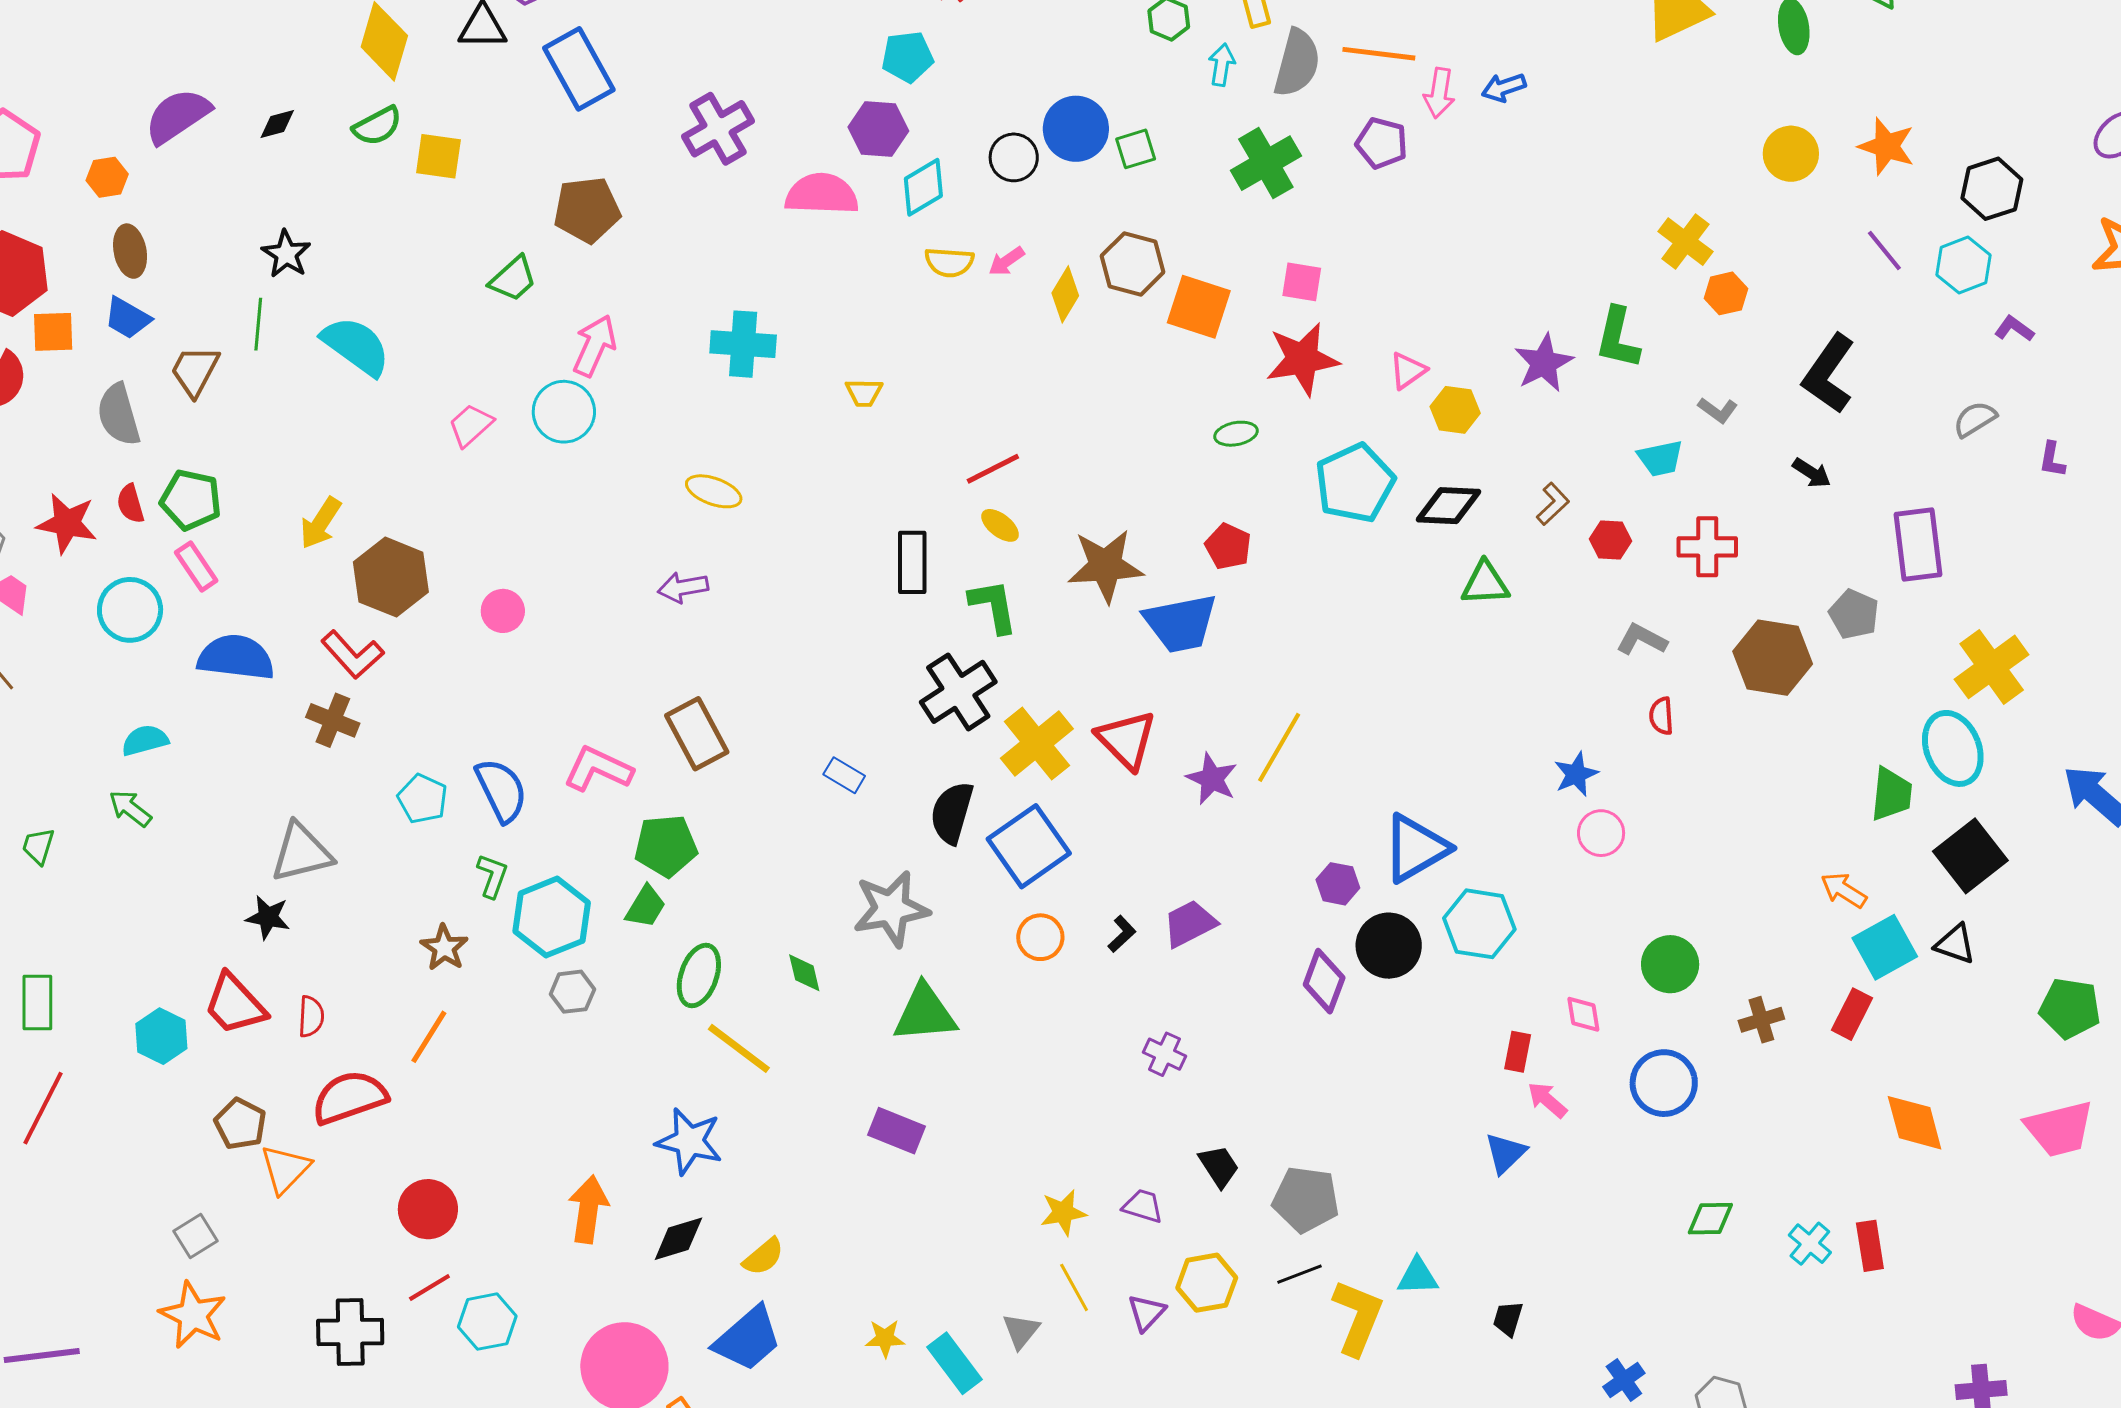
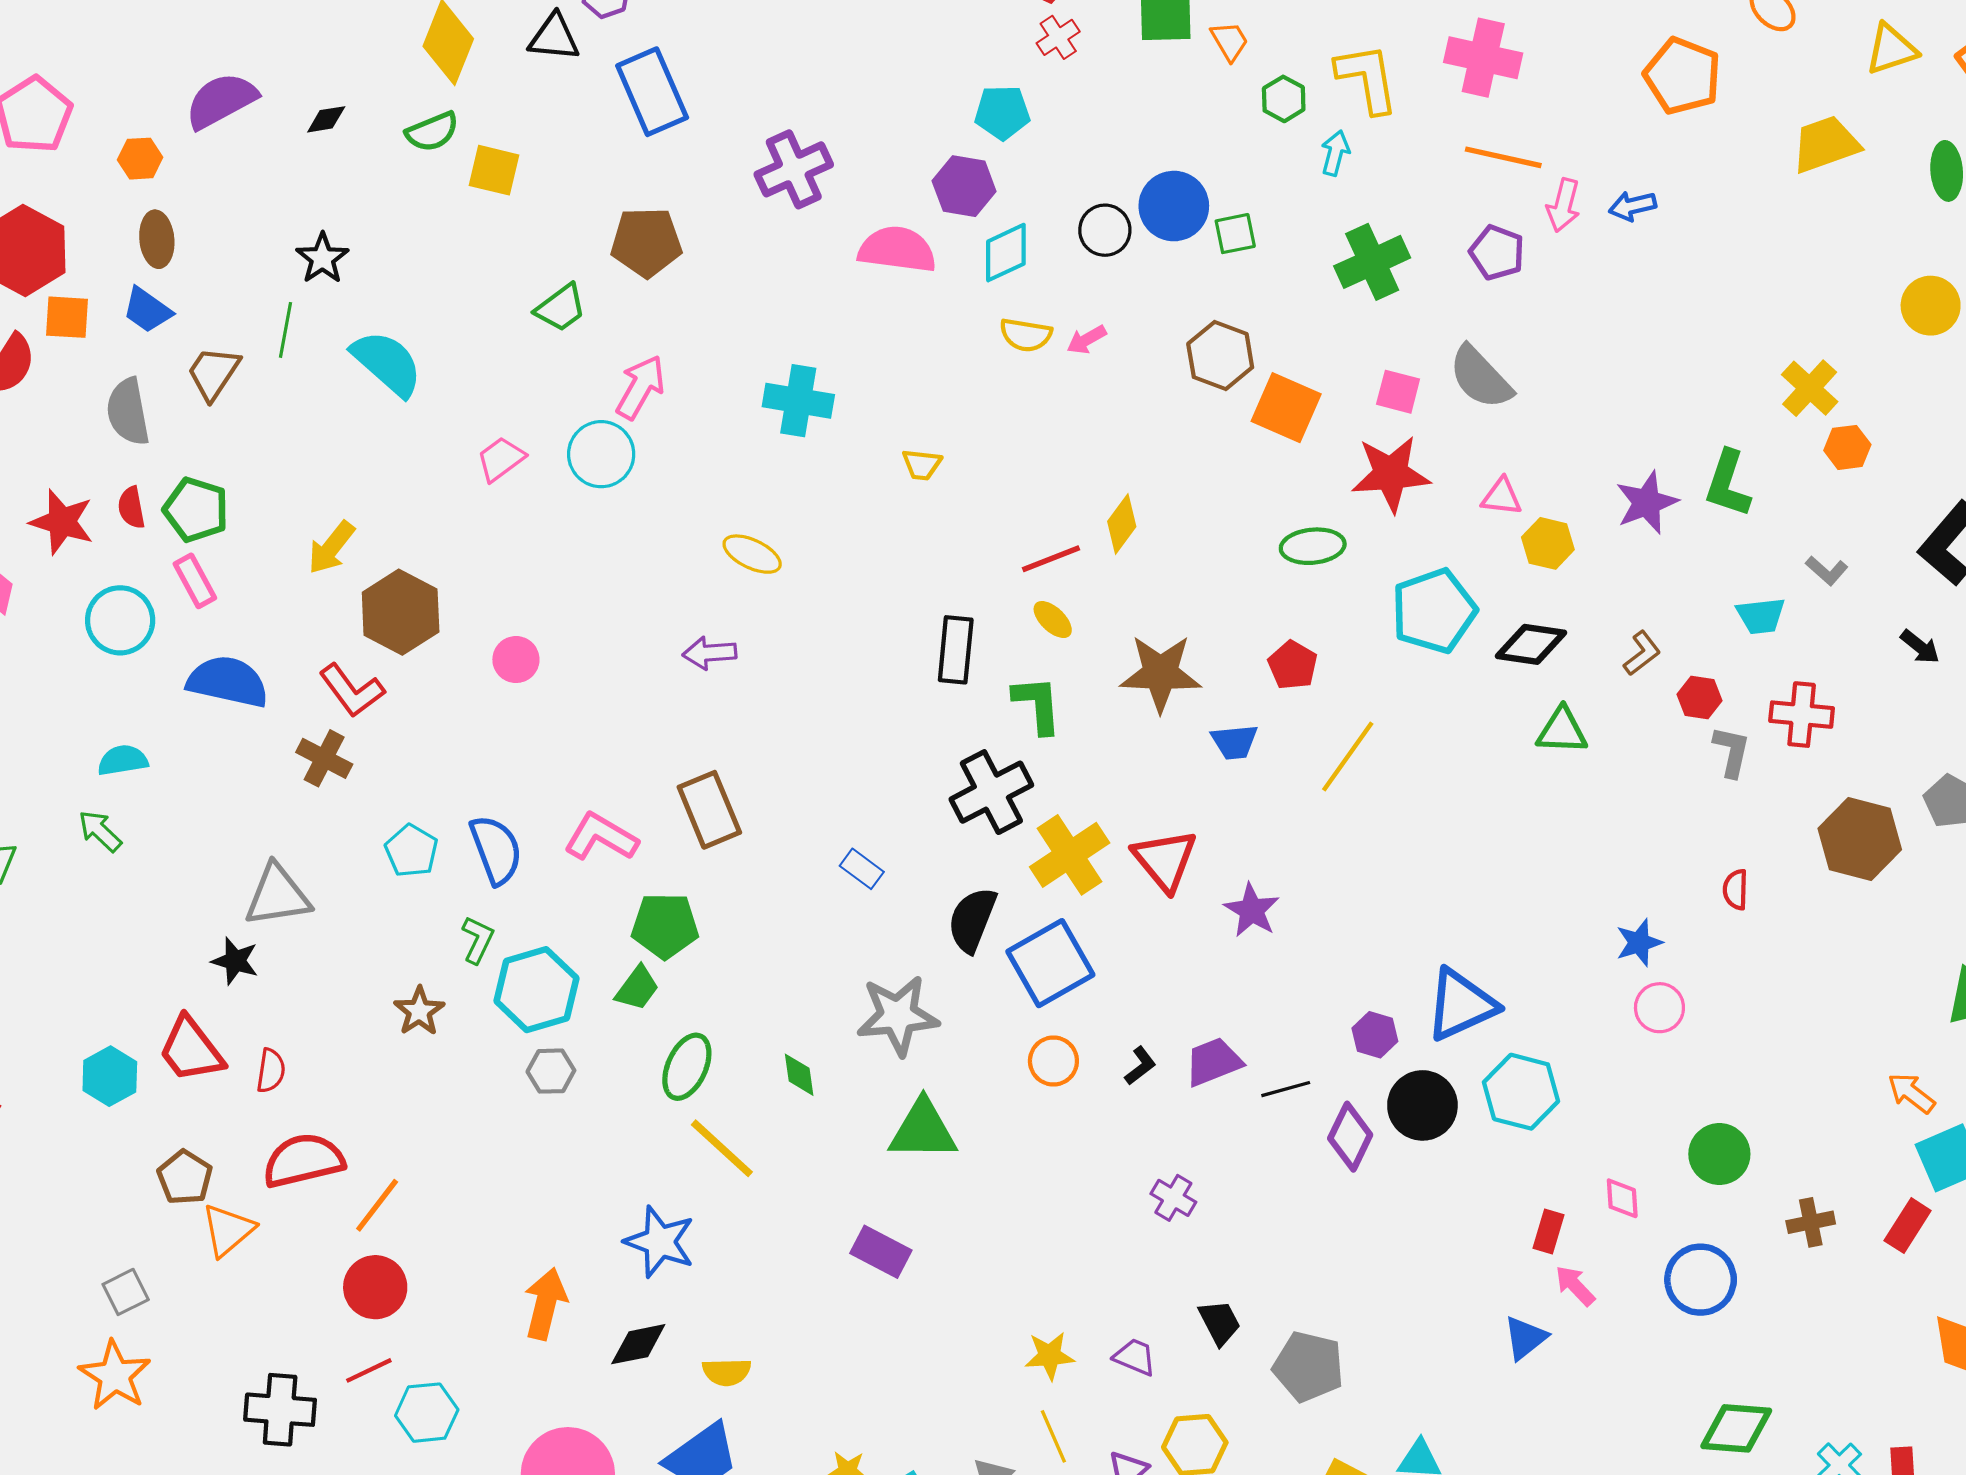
gray semicircle: (1297, 63) -> (1480, 377), moved, turned 116
yellow diamond: (1065, 294) -> (1122, 524), moved
pink triangle: (1408, 370) -> (1502, 497), turned 36
green ellipse: (1236, 434) -> (1313, 546), size x1.4
blue trapezoid: (1181, 623) -> (1235, 742), size x0.6
gray L-shape: (1642, 639) -> (1732, 752), moved, turned 69
yellow line: (1279, 747) -> (1348, 757), moved
orange line: (429, 1037) -> (377, 1205), moved
green diamond: (1710, 1219) -> (1736, 1428), size x1.4
yellow semicircle: (763, 1257) -> (727, 1372), turned 33
black line: (1300, 1274) -> (1286, 1089), moved

